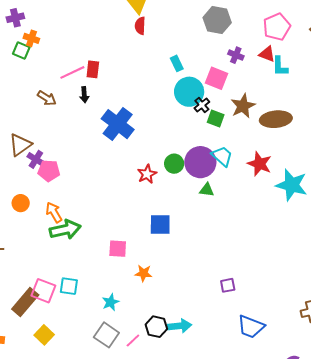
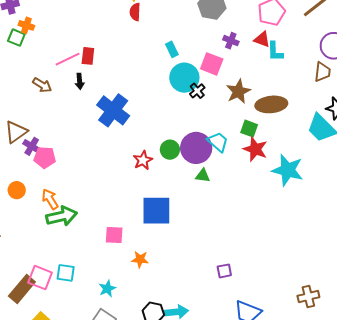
green square: (216, 118) -> (249, 129), moved
blue square: (160, 225) -> (156, 211), size x1.4

